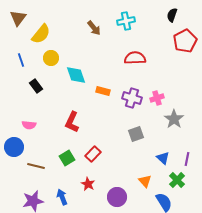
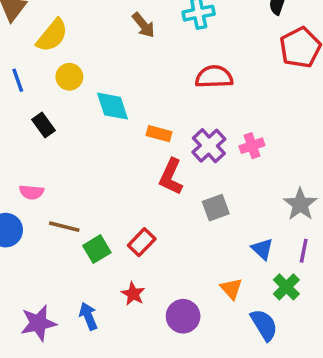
purple cross: (132, 98) -> (209, 146), turned 30
gray star: (174, 119) -> (300, 204), moved
red L-shape: (72, 122) -> (171, 177), moved
brown line: (36, 166) -> (64, 227), moved

